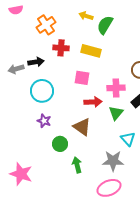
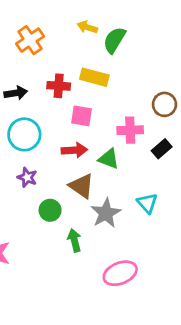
red cross: (61, 48) -> (59, 86), moved
red arrow: (93, 102) -> (74, 150), moved
green triangle: (116, 113) -> (109, 159), moved, turned -49
gray star: (113, 161) -> (106, 213), moved, turned -30

